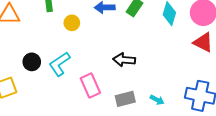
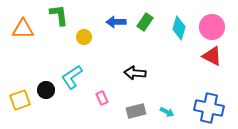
black circle: (32, 62) -> (46, 90), moved
pink rectangle: (90, 86) -> (102, 98), size x0.6

